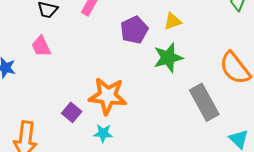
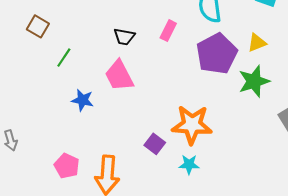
purple pentagon: (134, 30) -> (217, 54), size x1.4
pink trapezoid: (41, 46) -> (119, 76), size x1.4

